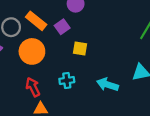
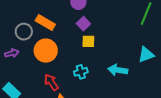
purple square: (62, 27) -> (83, 24), moved

